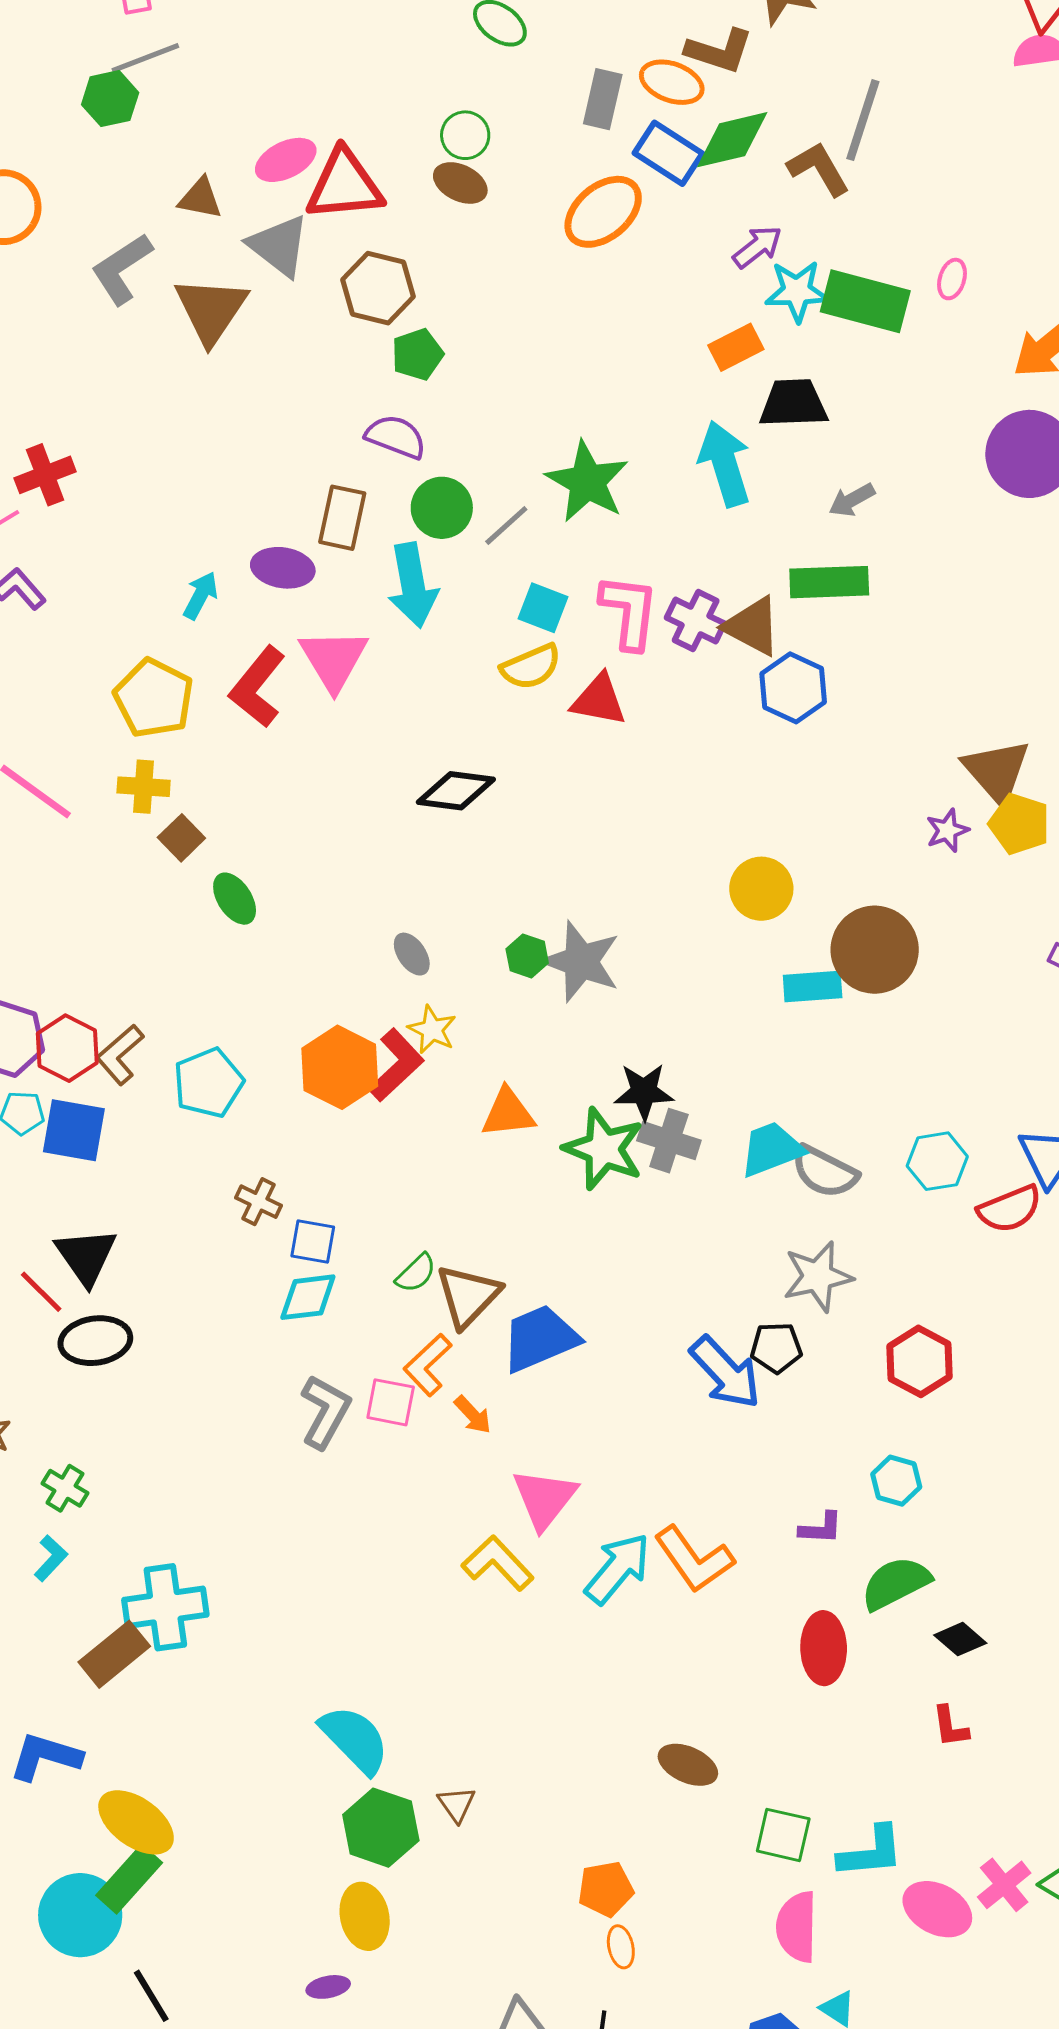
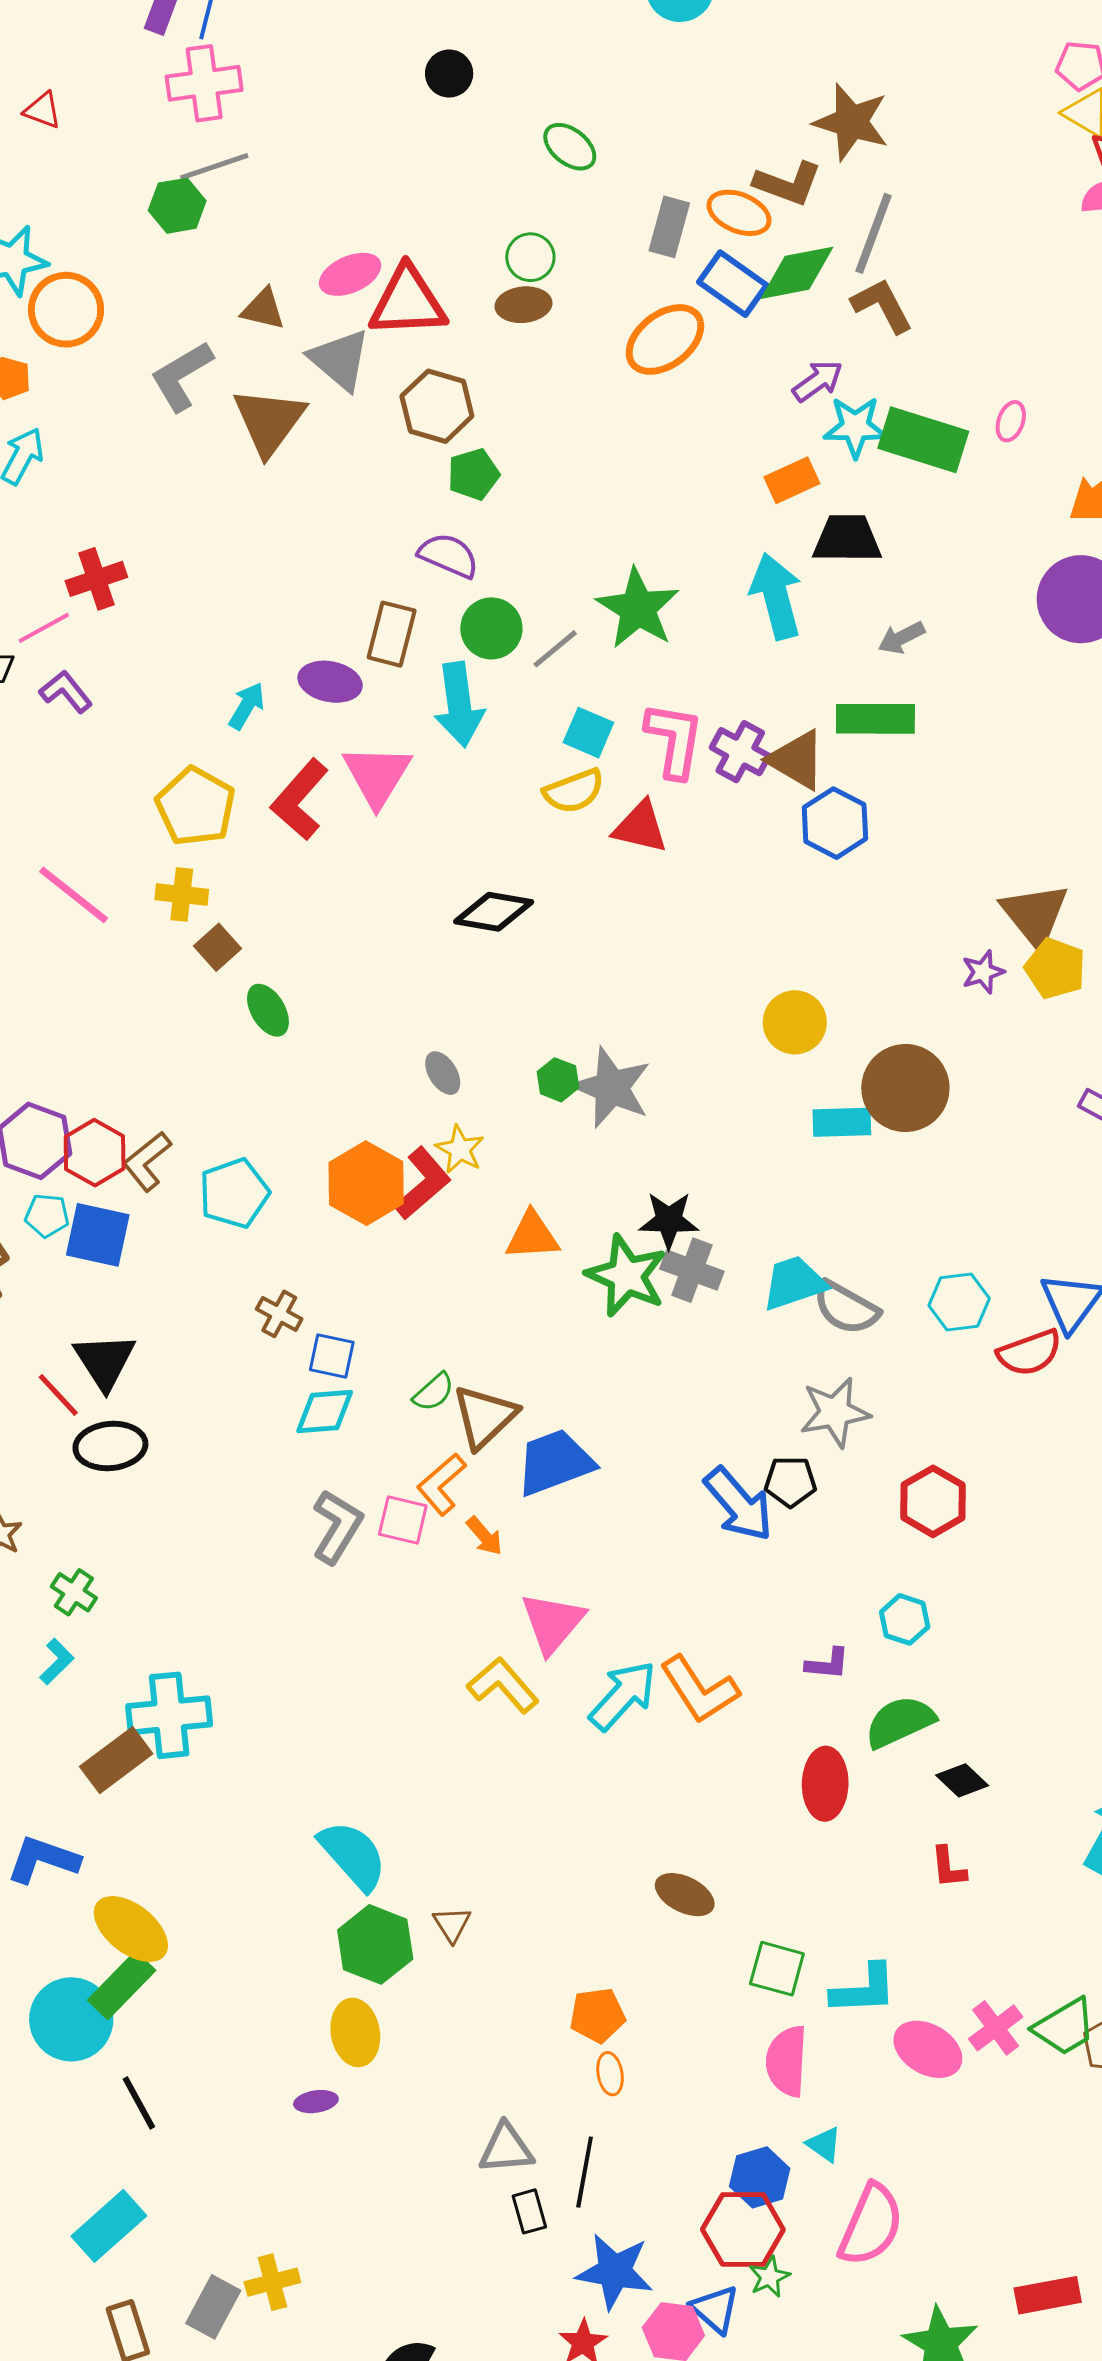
gray line: (863, 120) -> (873, 233), moved
brown ellipse: (460, 183) -> (524, 305), turned -34

